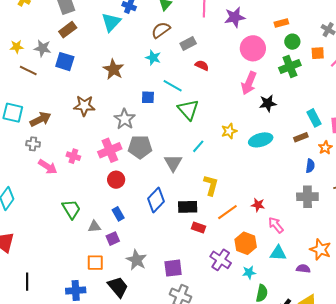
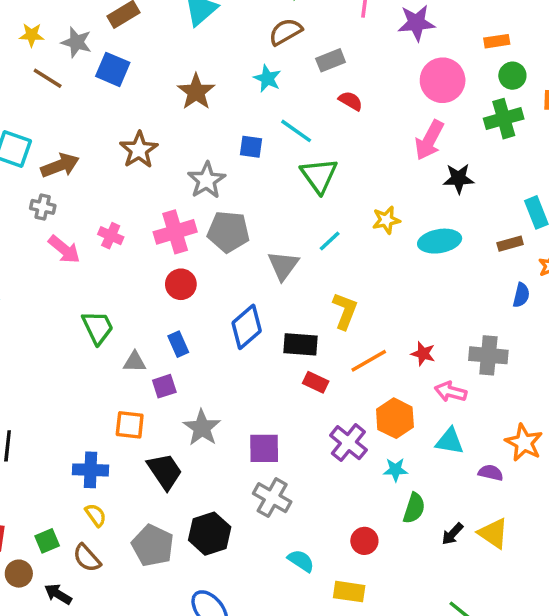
brown star: (84, 106) -> (139, 150), turned 30
gray cross: (307, 197) -> (488, 355), moved
pink arrow: (276, 225) -> (451, 392), turned -42

